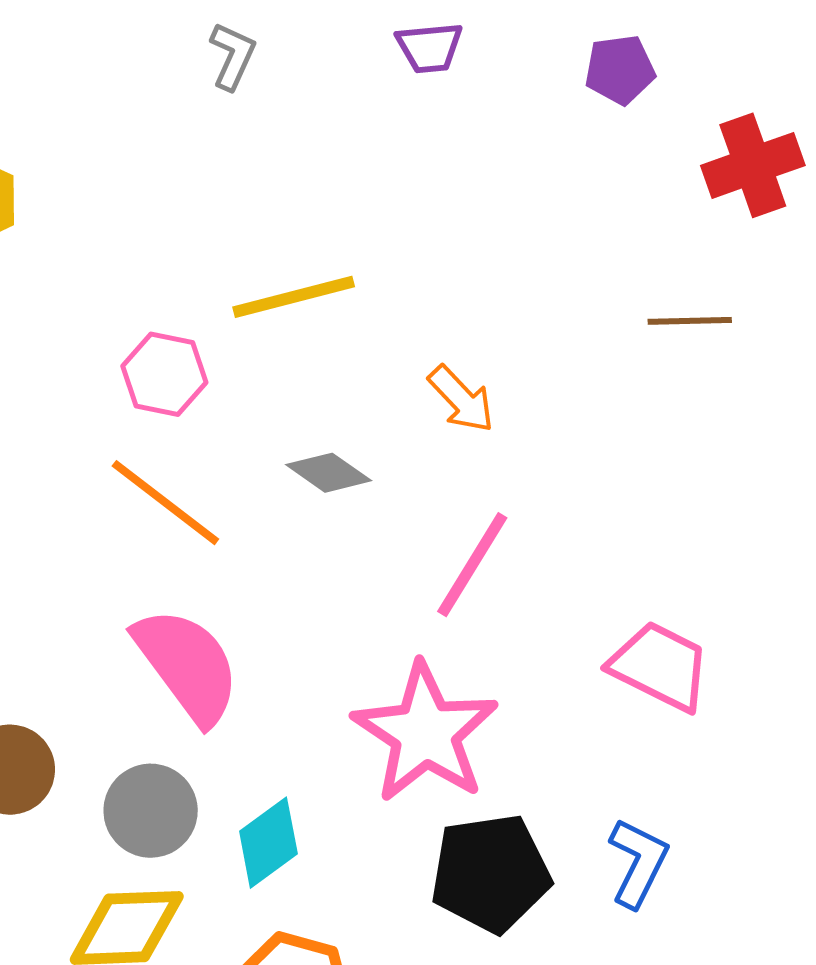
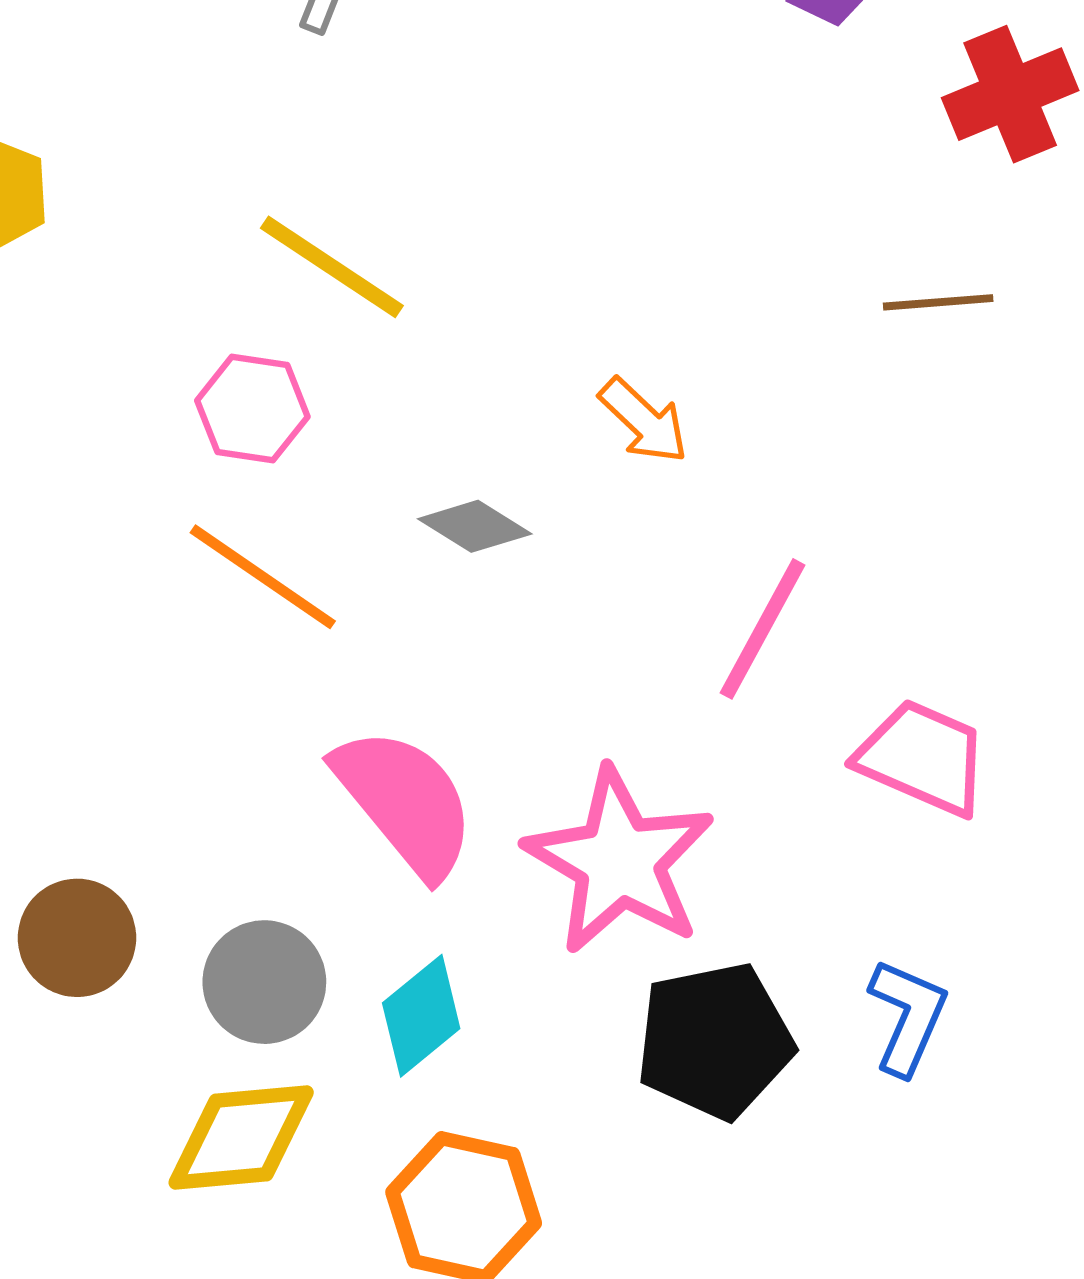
yellow line: (294, 297) -> (332, 267), moved, turned 51
pink line: (472, 565) -> (763, 629), moved
pink semicircle: (187, 665) -> (405, 802), moved

